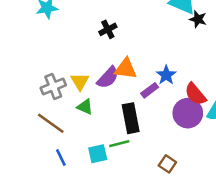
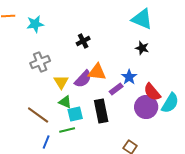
black star: (198, 19) -> (142, 48), moved
gray cross: (53, 86) -> (40, 62), moved
green line: (119, 144) -> (67, 130), moved
cyan square: (98, 154) -> (75, 114), moved
blue line: (61, 158) -> (46, 142), turned 48

